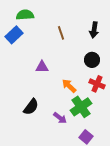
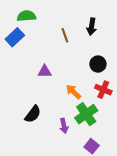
black arrow: (94, 30) -> (92, 27), moved
purple arrow: (60, 118) -> (64, 126), turned 40

